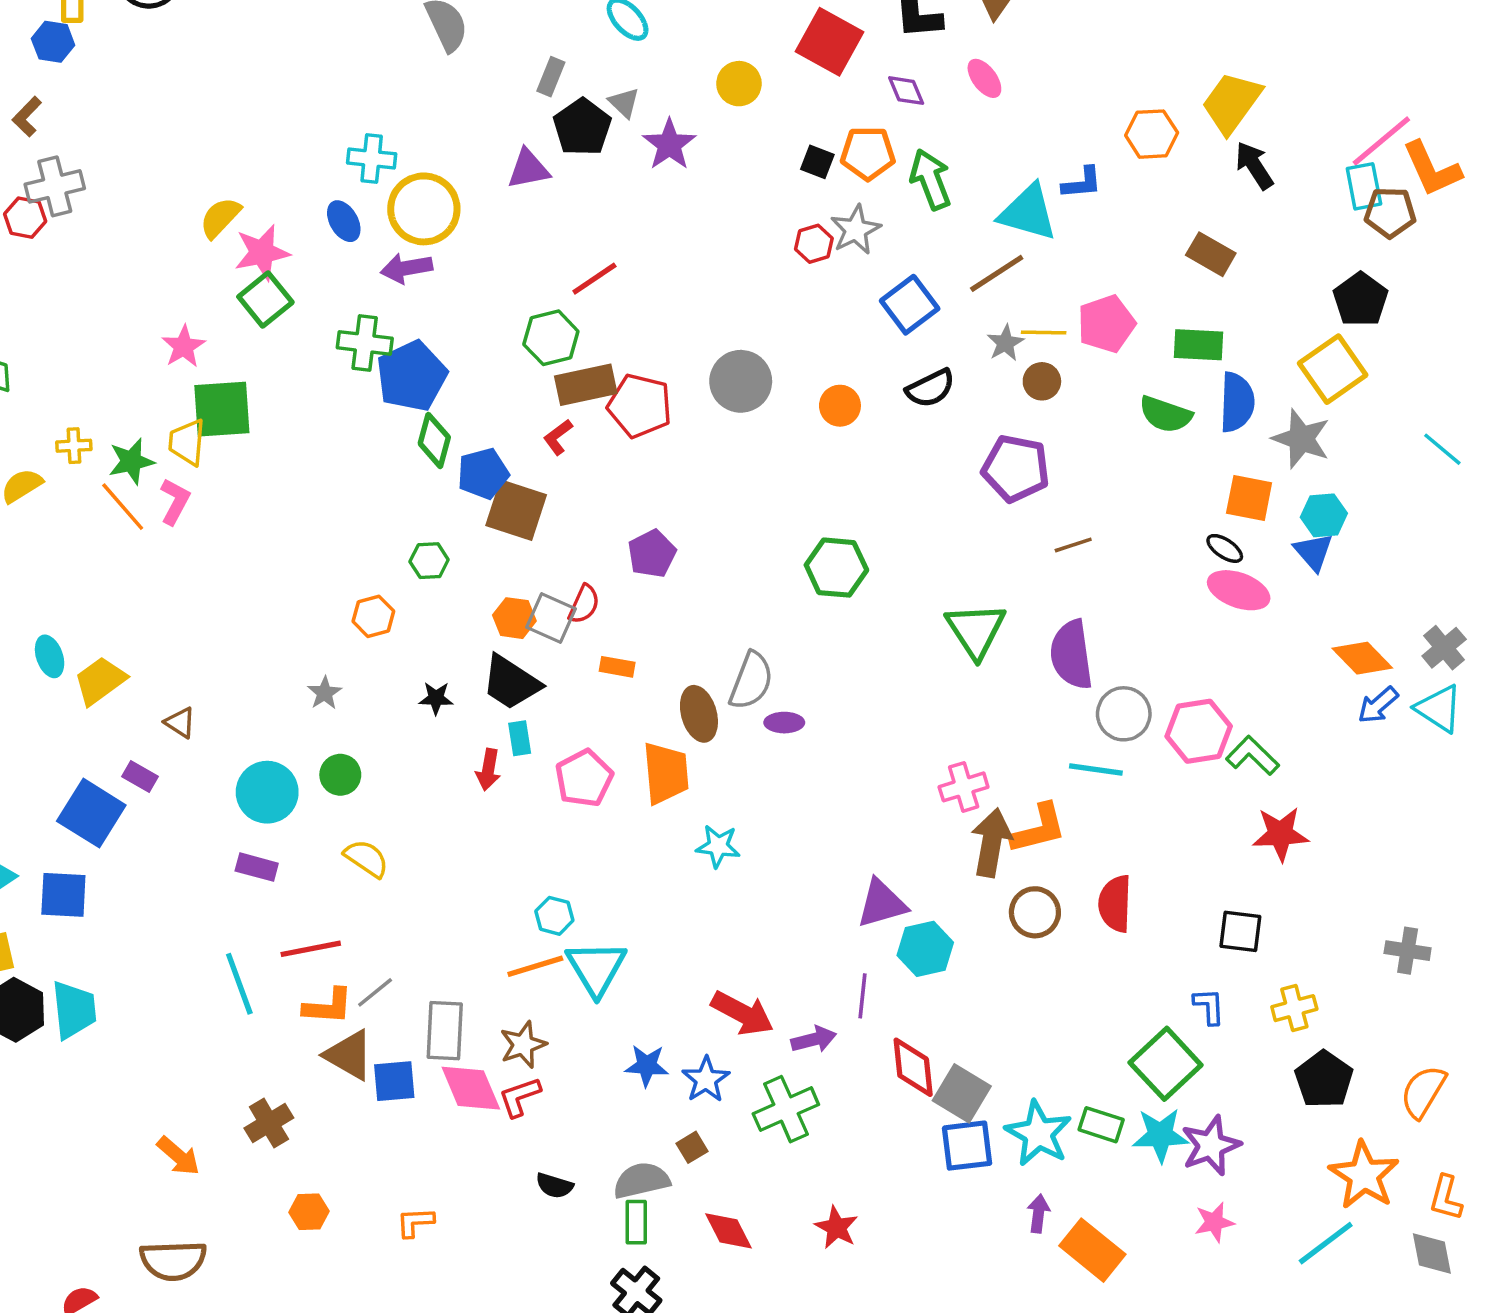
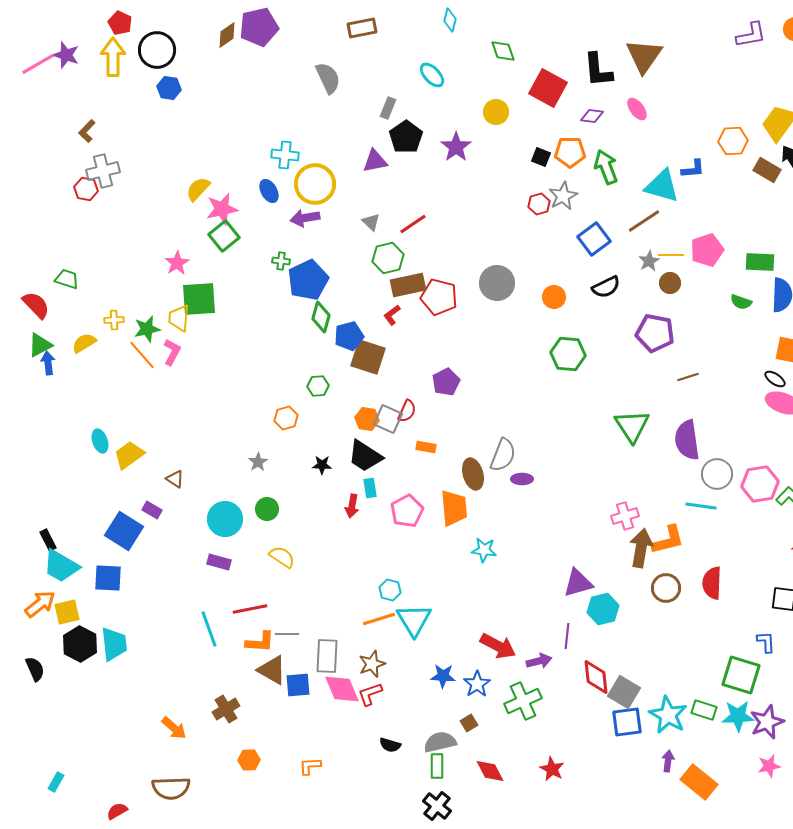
blue hexagon: (53, 42) -> (169, 88), moved
purple diamond: (906, 91) -> (592, 116), turned -60
gray triangle: (624, 103) -> (371, 222), moved
brown rectangle: (1211, 254) -> (767, 170), moved
green cross: (365, 343) -> (281, 261), size x0.6
green semicircle: (1166, 414) -> (741, 302), size x0.7
green hexagon: (836, 568) -> (568, 354), moved
gray line: (375, 992) -> (287, 634), turned 40
green square: (1166, 1064) -> (741, 675), turned -30

